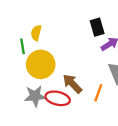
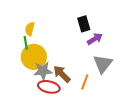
green line: (23, 46) -> (26, 43), moved
gray star: (35, 96) -> (43, 71), moved

